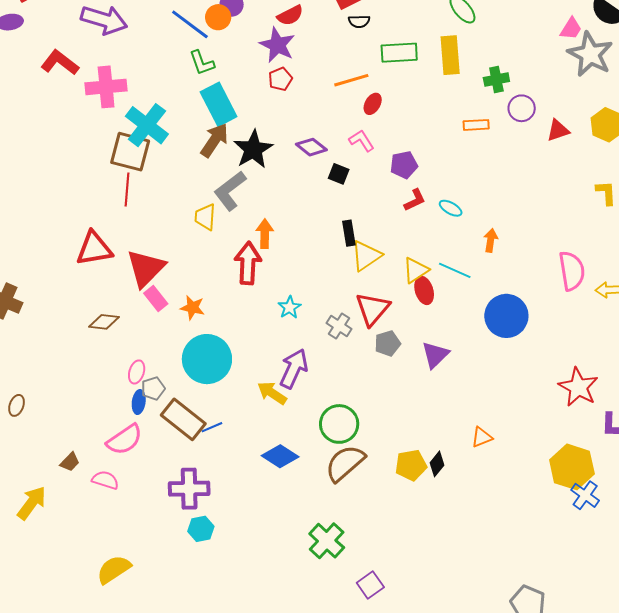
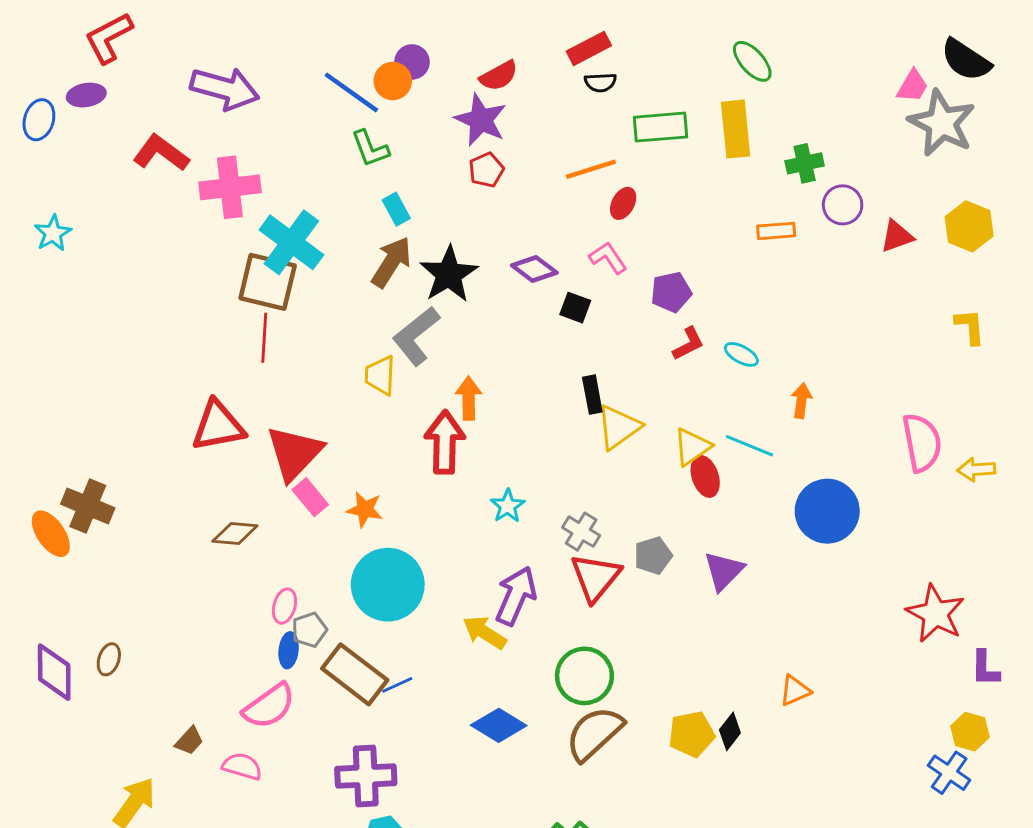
cyan rectangle: (219, 104) -> (396, 209), size x0.5
red triangle: (373, 309) -> (595, 577), moved
yellow hexagon: (572, 467) -> (970, 732), moved, size x0.6

